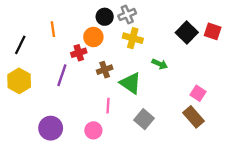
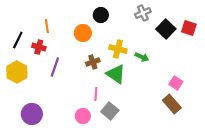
gray cross: (127, 14) -> (143, 13), moved
black circle: (105, 17) -> (101, 15), moved
yellow cross: (133, 38) -> (118, 49), moved
red cross: (79, 53) -> (39, 47), moved, turned 32
gray square: (144, 119) -> (110, 111), moved
purple circle: (51, 128) -> (32, 114), moved

